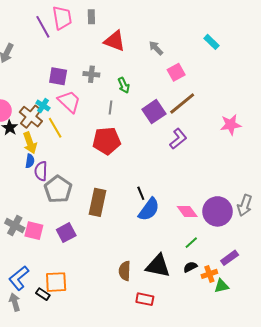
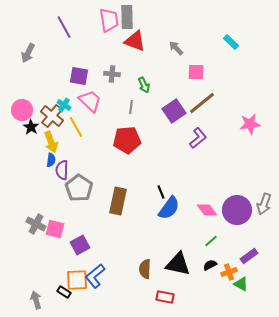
gray rectangle: (91, 17) -> (127, 17), moved, size x1.6
pink trapezoid: (62, 18) -> (109, 20), moved
pink square: (176, 72) -> (196, 72), turned 30
purple square: (66, 233) -> (80, 245), moved
blue L-shape: (19, 278) -> (95, 276), moved
green triangle: (222, 286) -> (241, 284), turned 42

